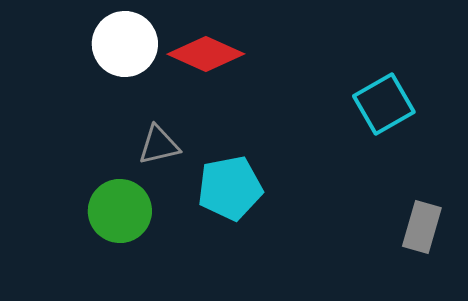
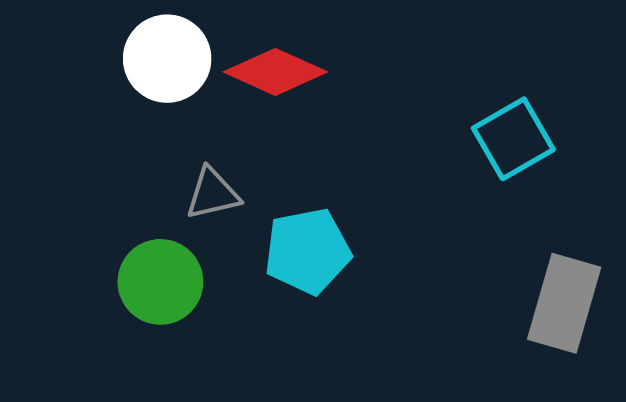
gray rectangle: (422, 227) -> (564, 303), size x1.4

